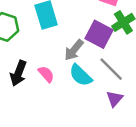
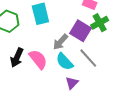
pink semicircle: (46, 74) -> (38, 59), size x1.5
purple triangle: (114, 99) -> (72, 83), moved

